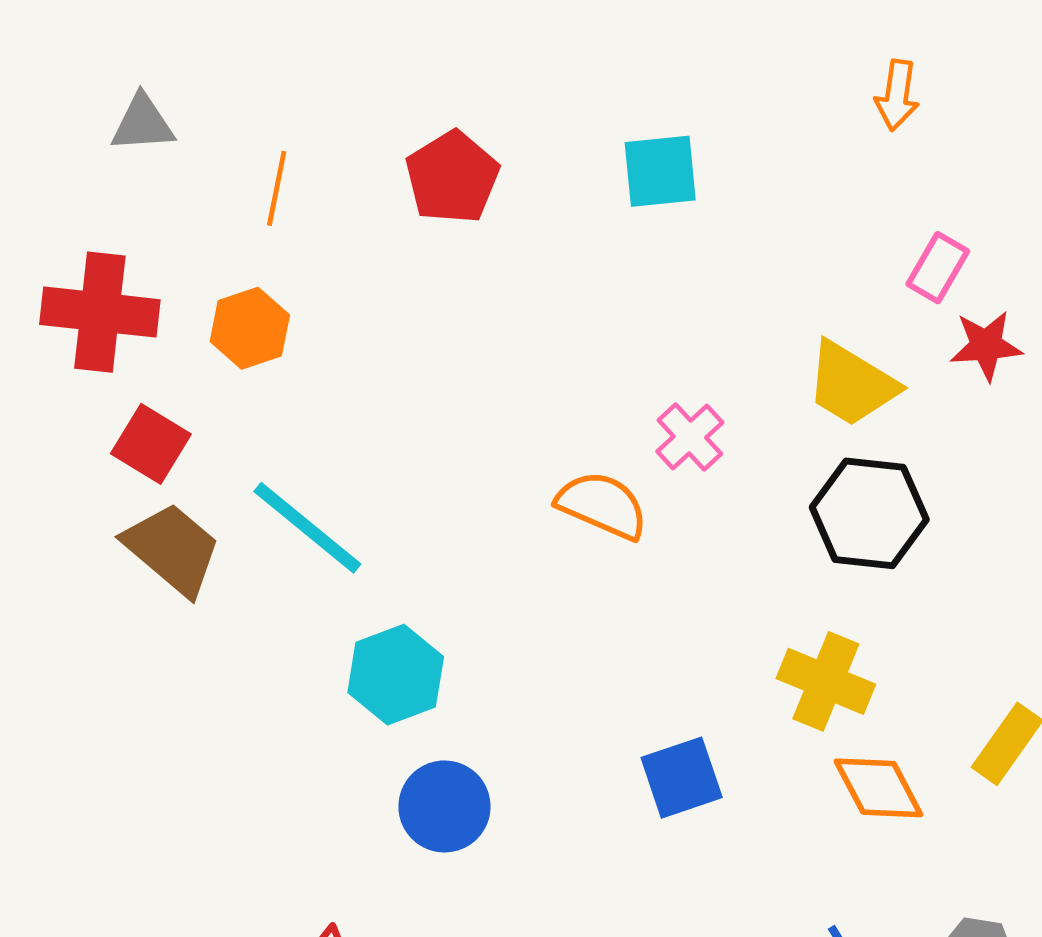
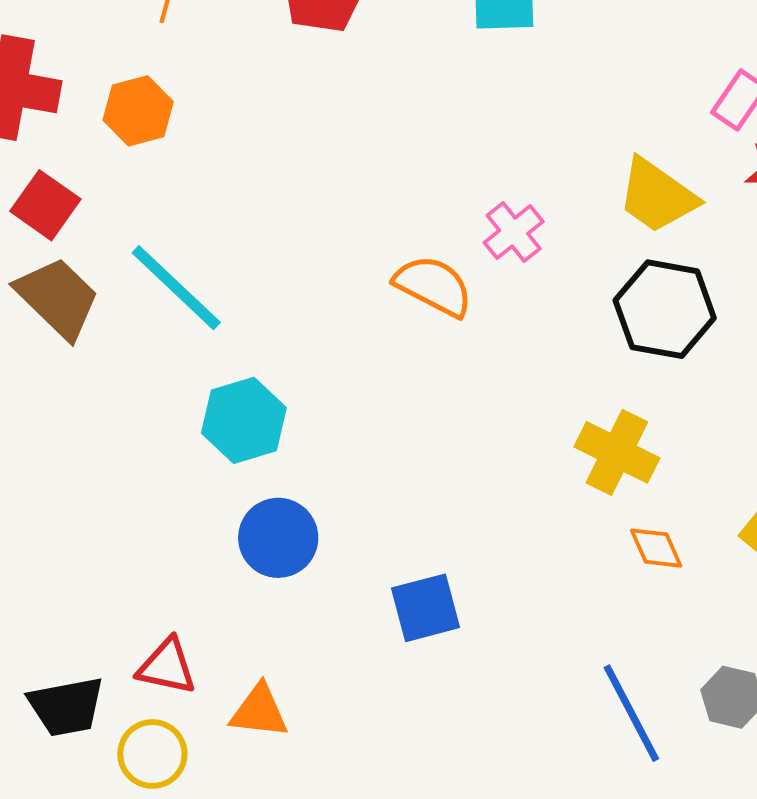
blue square: (682, 778) -> (425, 608), moved
orange diamond: (878, 788) -> (656, 548), size x0.7

